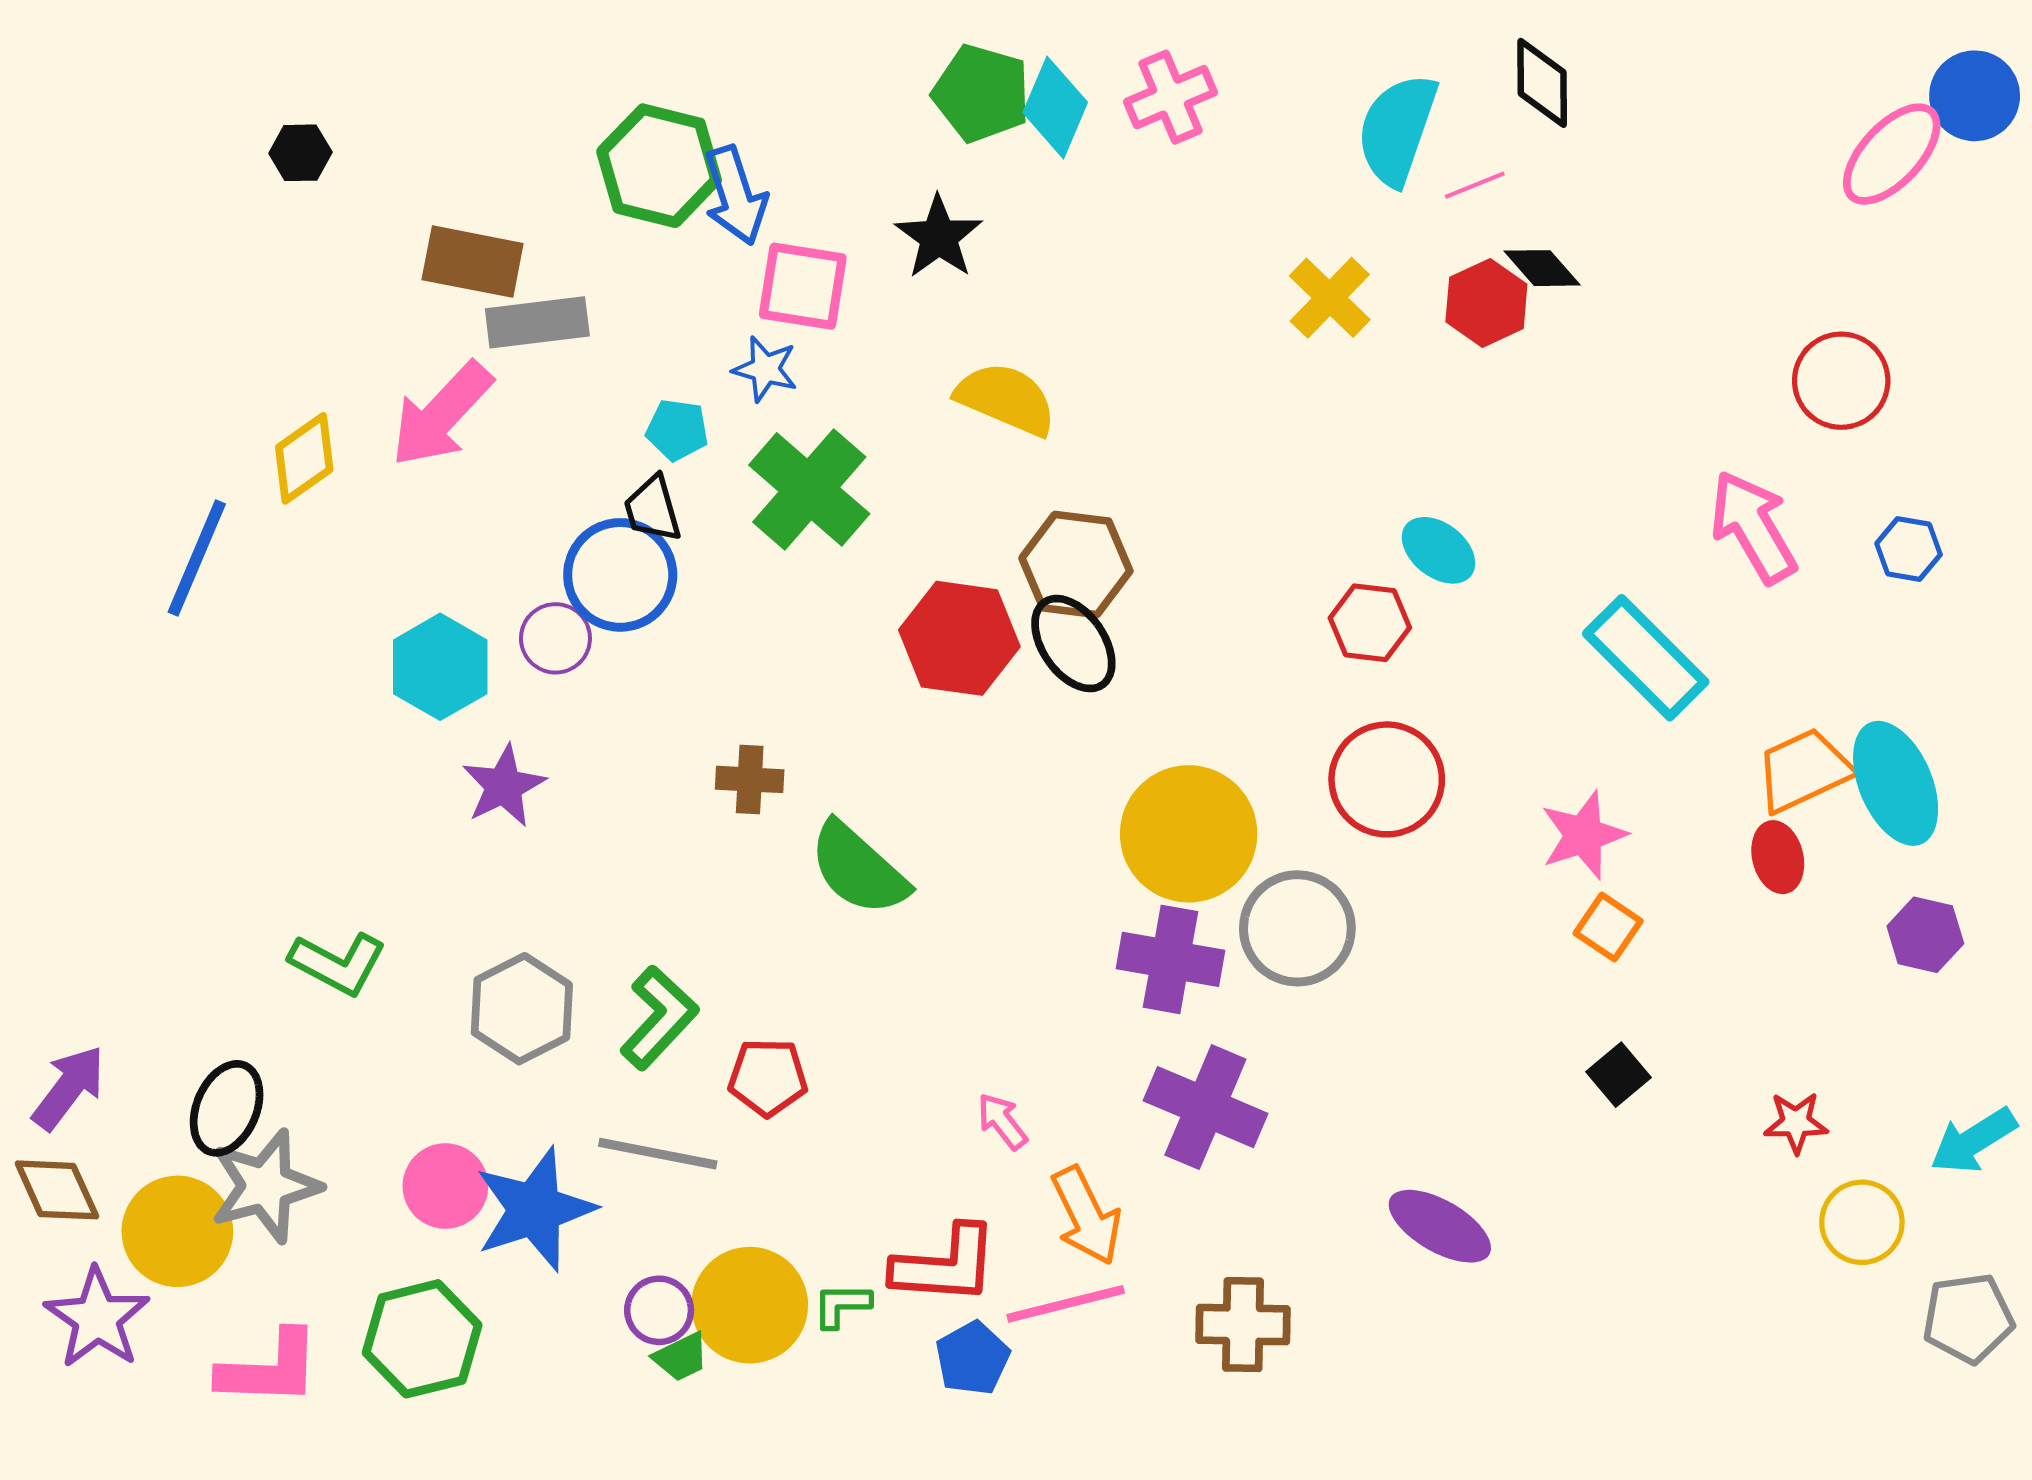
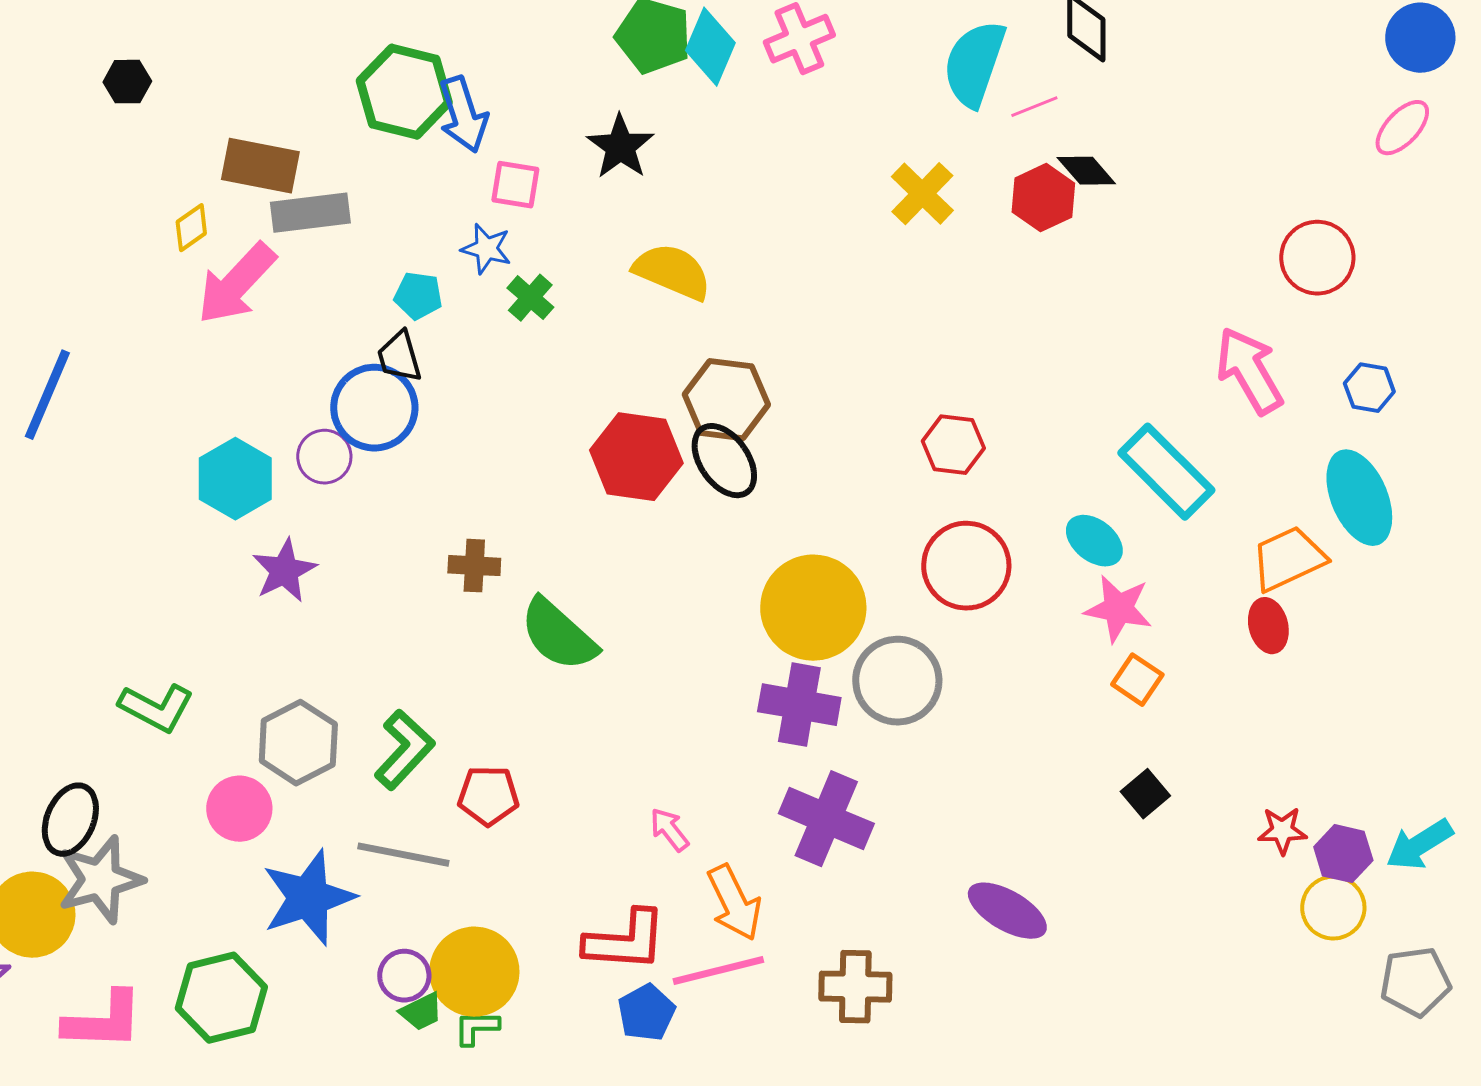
pink ellipse: (1892, 154) -> (1402, 128), moved, size x0.7
pink square: (803, 286) -> (515, 185), size x0.7
yellow diamond: (304, 458) -> (191, 228), moved, size x0.7
green cross: (809, 489) -> (530, 298), moved, size x0.5
cyan ellipse: (1439, 550) -> (1094, 541), moved
cyan ellipse: (1896, 783) -> (1359, 498), moved
pink star: (1584, 835) -> (1118, 609), turned 30
purple hexagon: (1925, 935) -> (1343, 854), moved
pink circle: (445, 1186) -> (239, 809), moved
green L-shape: (842, 1305) -> (476, 1028), moved

